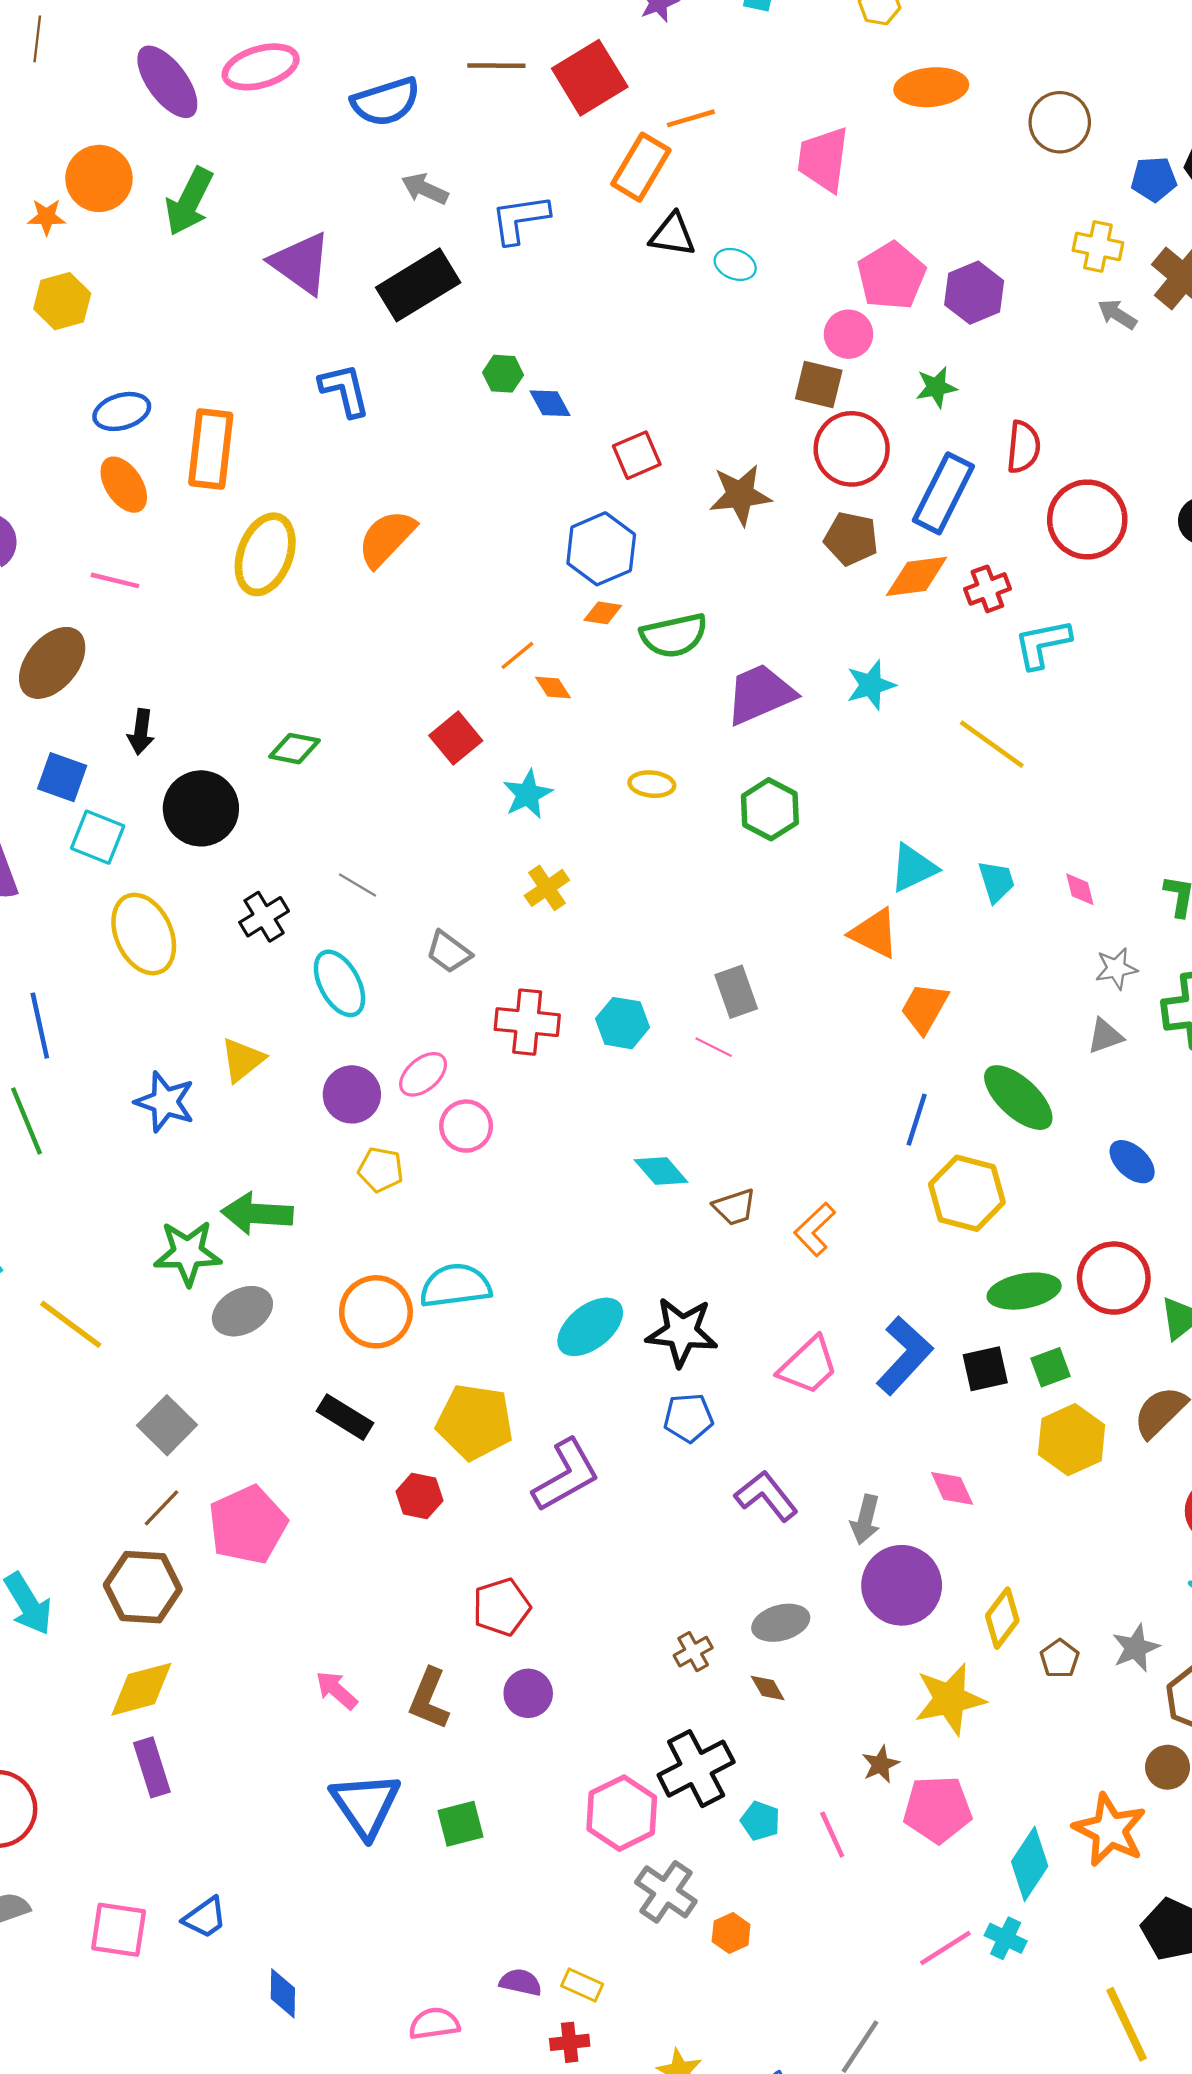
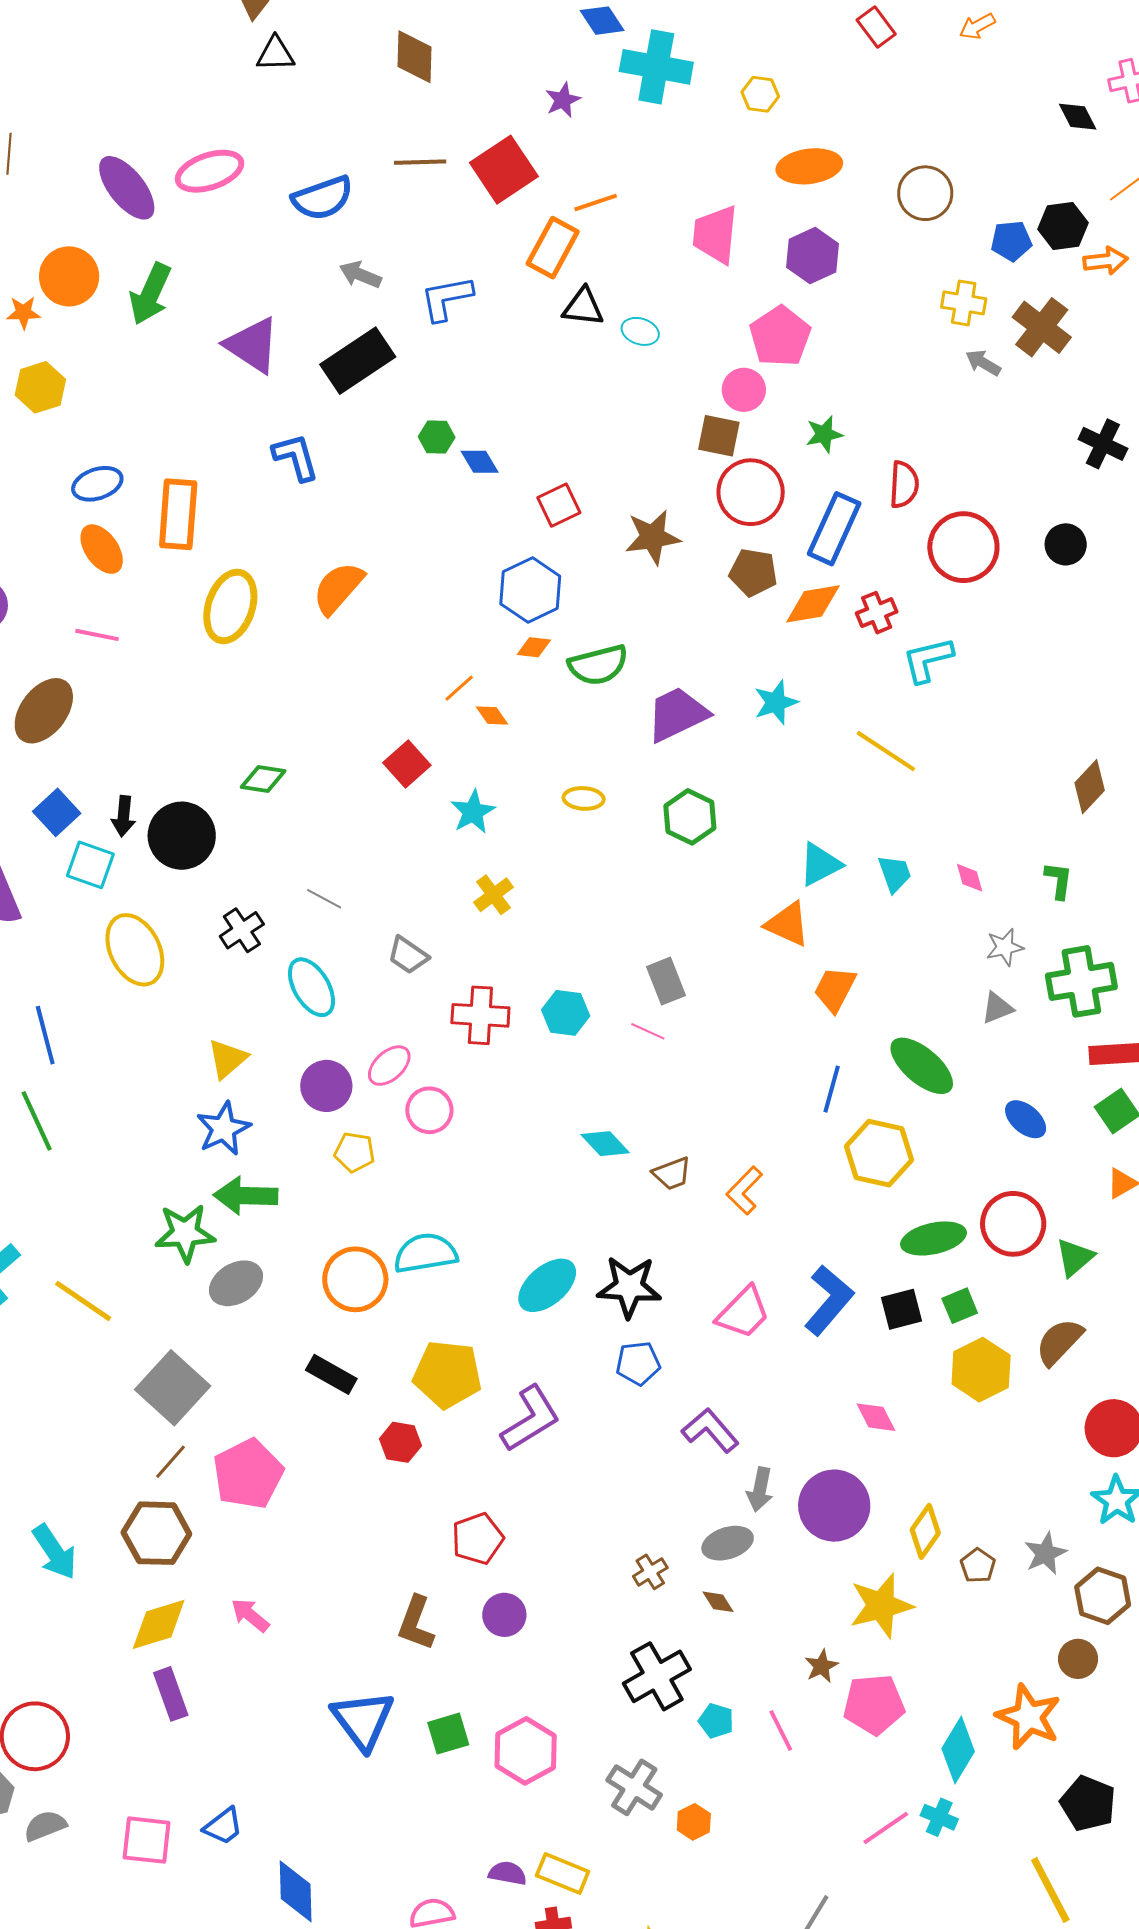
purple hexagon: (974, 293) -> (813, 256), moved
black arrow: (141, 732) -> (123, 816), moved
blue square: (62, 777) -> (57, 812), turned 30
blue star: (165, 1102) -> (223, 1129), moved, turned 30
gray square: (167, 1425) -> (173, 1388), size x1.4
gray arrow: (865, 1520) -> (760, 1489), moved
pink arrow: (336, 1690) -> (250, 1615), moved
pink hexagon: (622, 1813) -> (526, 1751), moved
yellow rectangle: (582, 1985) -> (563, 1874), size x1.4
blue diamond: (283, 1993) -> (296, 1891), size x1.4

